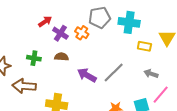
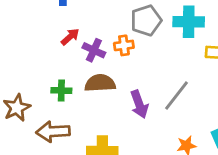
orange cross: (82, 33) -> (124, 45), turned -32
brown semicircle: (62, 57) -> (100, 83), size x1.5
purple arrow: (87, 75) -> (139, 104), turned -132

